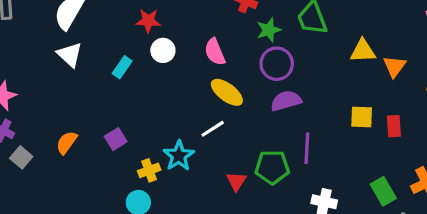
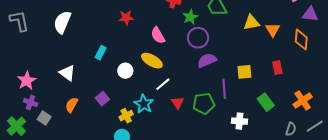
red star: (148, 21) -> (126, 18), moved
white circle: (163, 50) -> (125, 71), moved
white triangle: (70, 55) -> (67, 73), moved
yellow ellipse: (227, 92) -> (152, 61), moved
yellow square: (362, 117) -> (244, 72), moved
red triangle: (236, 181) -> (178, 103), moved
green rectangle: (383, 191) -> (266, 102), moved

